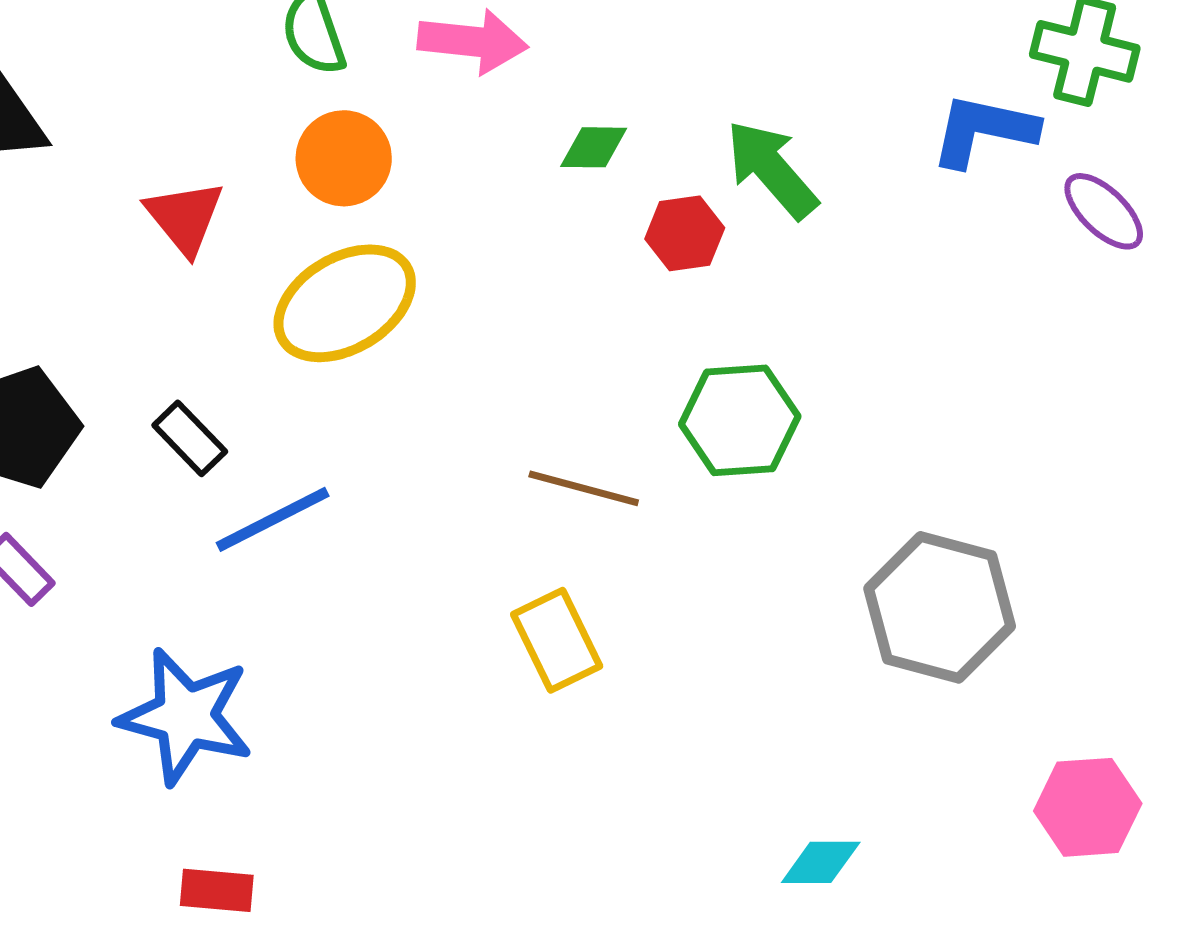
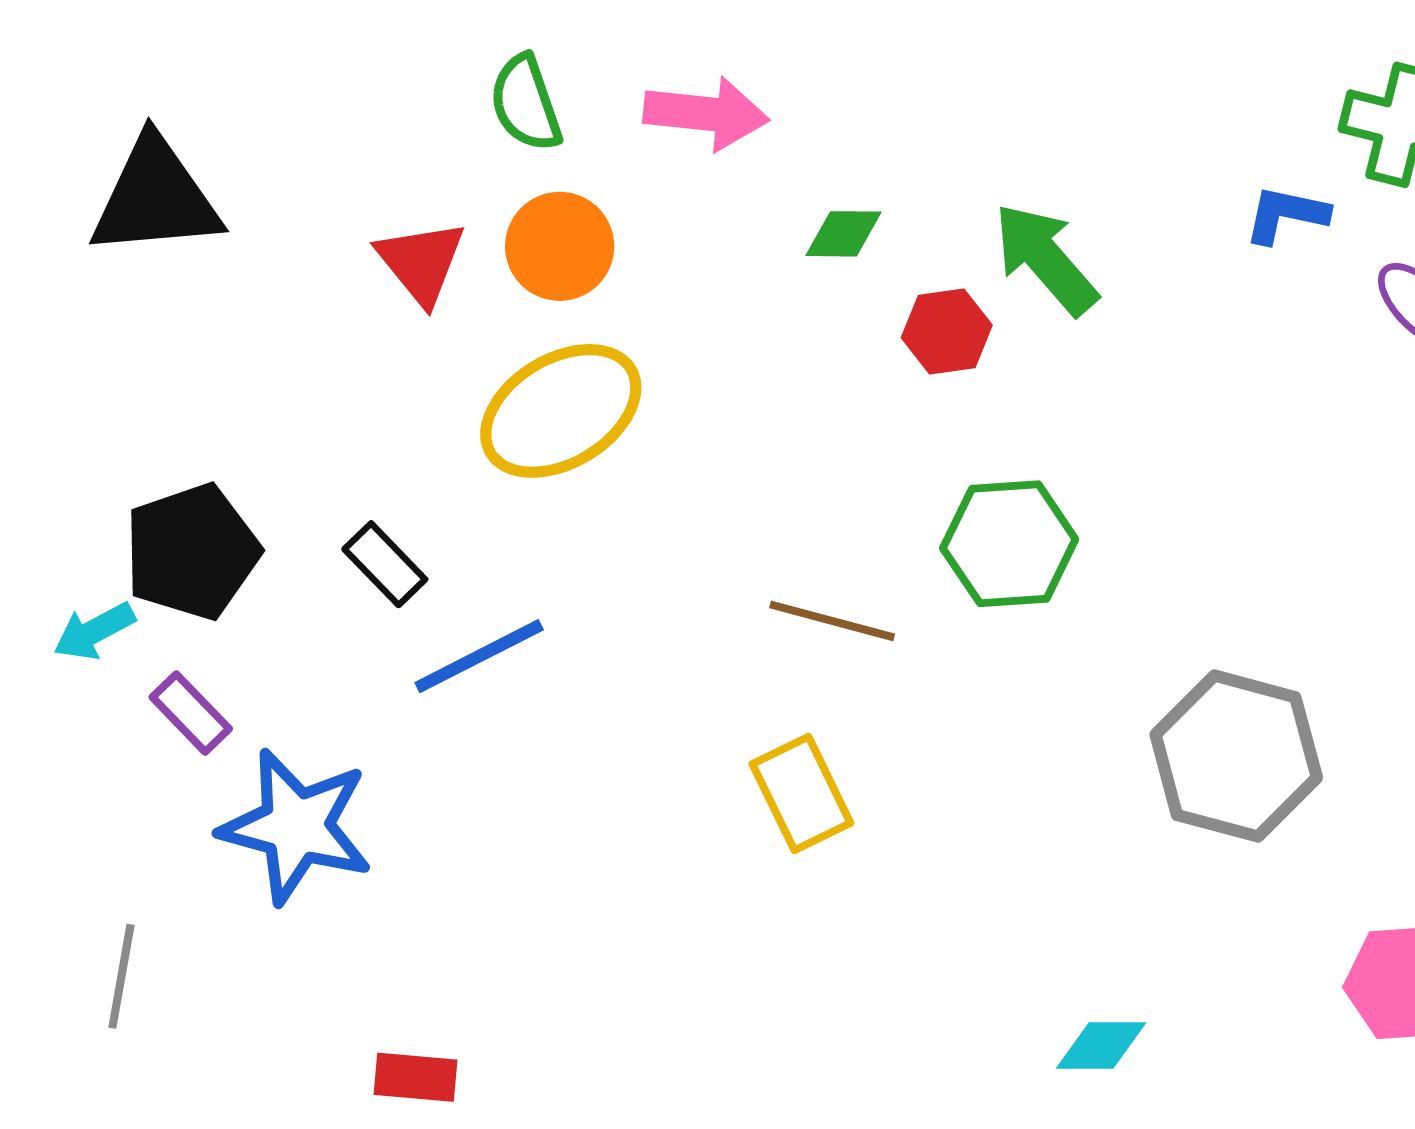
blue L-shape: (984, 130) -> (1286, 215), size x0.7
red triangle: (185, 217) -> (421, 262), moved
blue star: (186, 716) -> (296, 826), moved

